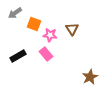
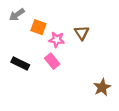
black rectangle: (18, 56) -> (20, 63), turned 56

